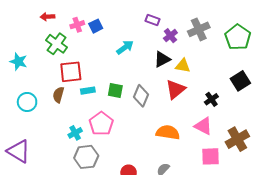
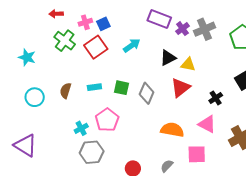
purple rectangle: (153, 20) -> (159, 19), size x1.6
purple cross: (170, 36) -> (182, 29), moved
red square: (71, 72) -> (96, 47), moved, turned -30
pink square: (211, 156) -> (197, 154), moved

